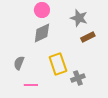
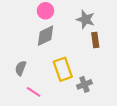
brown rectangle: (88, 37) -> (95, 40), turned -72
pink line: (31, 85) -> (34, 92), turned 32

